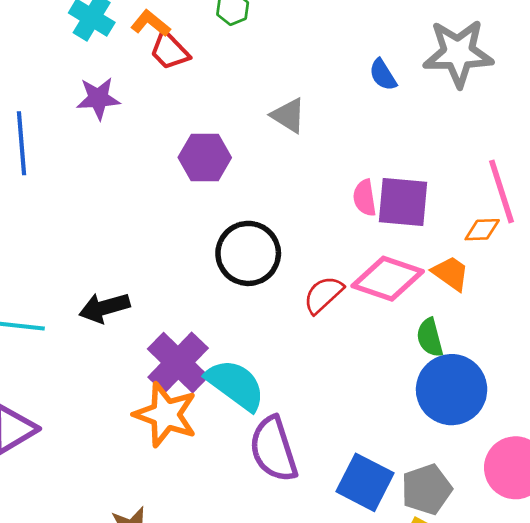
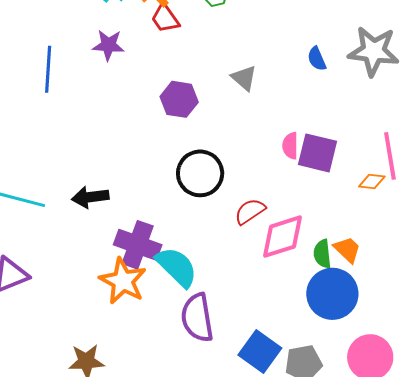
orange trapezoid: (451, 273) -> (347, 250), moved
pink diamond: (388, 279) -> (282, 237), moved, turned -45
purple cross: (178, 363) -> (138, 245), turned -33

